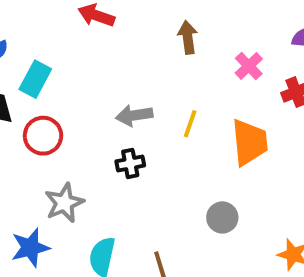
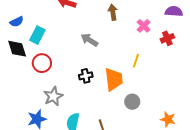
gray arrow: (134, 115) -> (89, 40), moved, turned 42
yellow line: (190, 124) -> (136, 61), moved
orange trapezoid: (250, 142) -> (114, 79), moved

